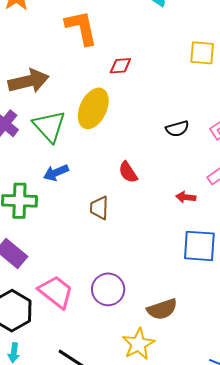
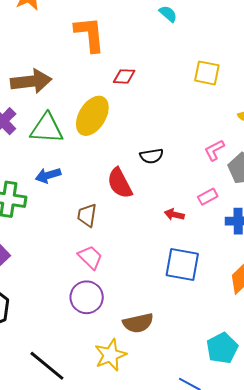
green triangle: (49, 126) -> (47, 128), turned -51
black semicircle: (177, 129) -> (152, 156), moved
red semicircle: (128, 172) -> (120, 183), size x1.4
pink trapezoid: (56, 292) -> (90, 257), moved, size x0.7

